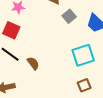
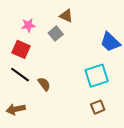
gray square: (69, 16) -> (56, 34), moved

